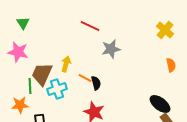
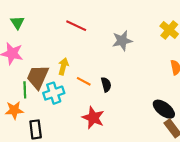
red line: (90, 26) -> (76, 26), moved
gray star: (111, 49) -> (122, 41), moved
black semicircle: (96, 83) -> (106, 85), moved

